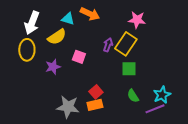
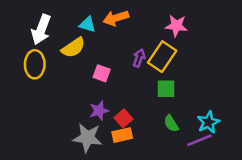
orange arrow: (90, 14) -> (116, 18), turned 138
purple star: (53, 67) -> (99, 111), moved

